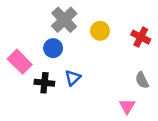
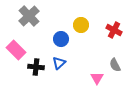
gray cross: (64, 20) -> (29, 16), moved
blue circle: (53, 48) -> (61, 39), moved
pink triangle: (127, 106) -> (97, 78), moved

